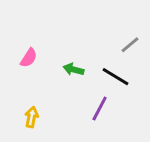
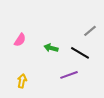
purple line: (100, 108) -> (69, 75), turned 42

